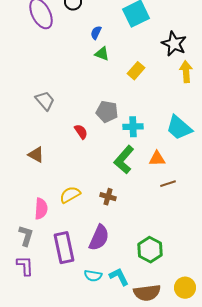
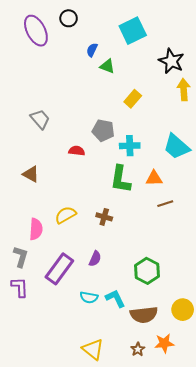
green triangle: (102, 54) -> (107, 66), moved
yellow rectangle: (136, 71) -> (133, 99), moved
red semicircle: (81, 132) -> (77, 151), turned -49
green L-shape: (124, 160) -> (120, 179), turned -32
purple semicircle: (99, 238) -> (95, 259), size x0.6
purple rectangle: (64, 248) -> (59, 269), turned 48

